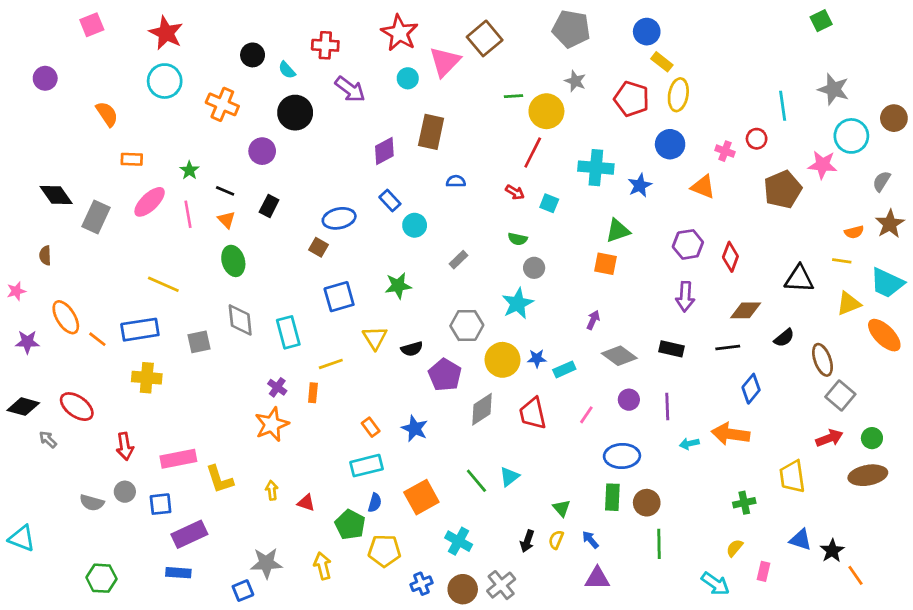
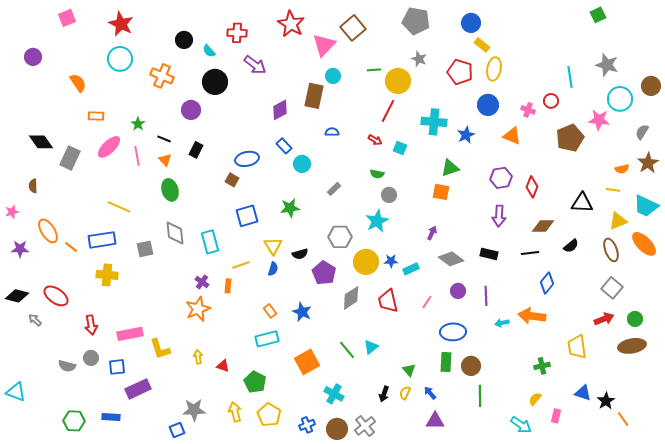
cyan circle: (408, 78) -> (333, 76), moved
brown ellipse: (823, 360) -> (611, 250), moved
blue semicircle: (375, 503) -> (273, 269), moved
yellow pentagon: (384, 551) -> (269, 415), moved, turned 30
blue rectangle: (178, 573) -> (111, 417), moved

